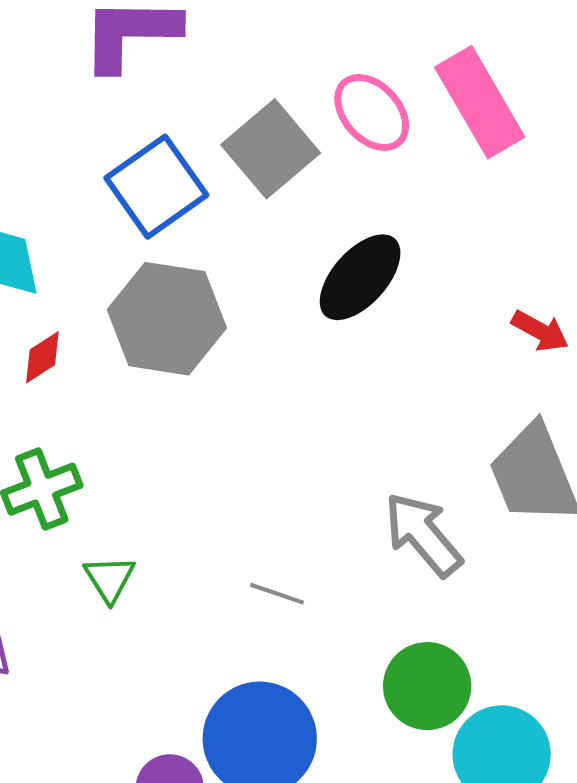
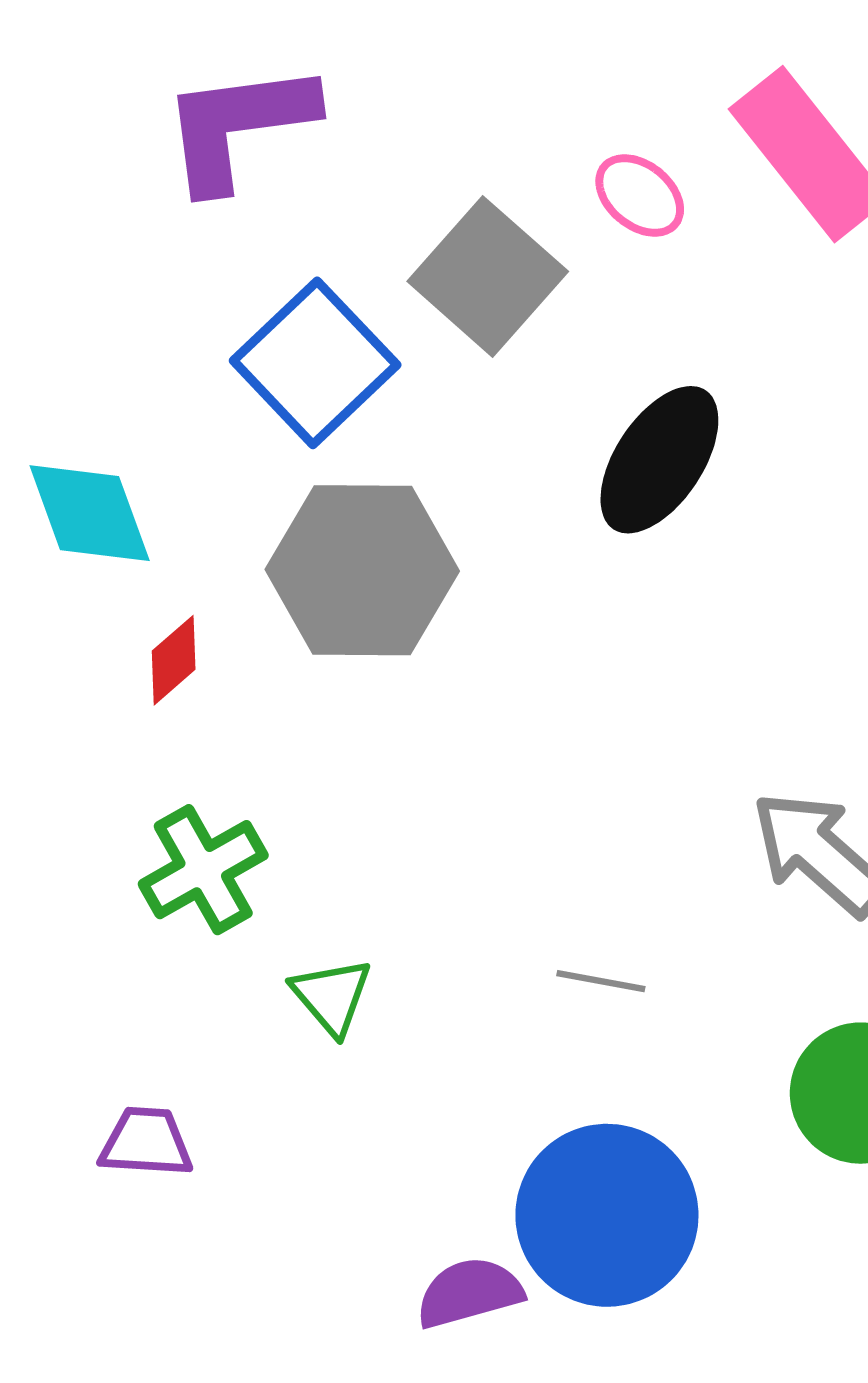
pink ellipse: (372, 112) -> (640, 195), size x0.7

